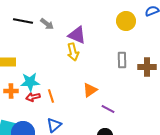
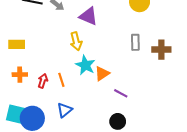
yellow arrow: (73, 52) -> (76, 41), moved
cyan star: (30, 82) -> (85, 65), moved, turned 30
red arrow: (33, 97) -> (43, 81), turned 120

